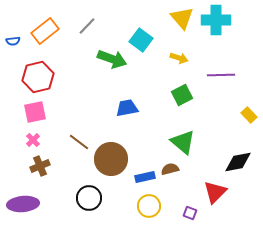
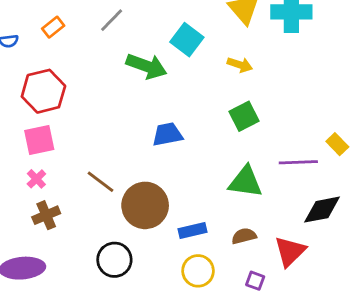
orange rectangle: (45, 31) -> (53, 27), size x0.6
purple line: (221, 75) -> (298, 162), moved
green triangle: (183, 142) -> (245, 182), turned -32
brown semicircle: (170, 169) -> (244, 236), moved

